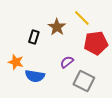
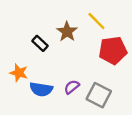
black rectangle: (34, 37) -> (40, 43), turned -64
purple semicircle: (67, 62) -> (72, 87), moved

